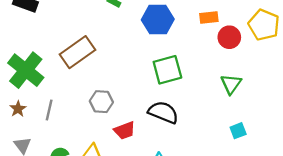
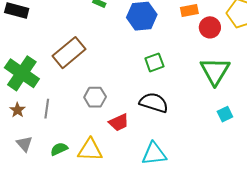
green square: (167, 70) -> (154, 62), size x0.7
green triangle: (231, 84) -> (215, 71), size x1.5

